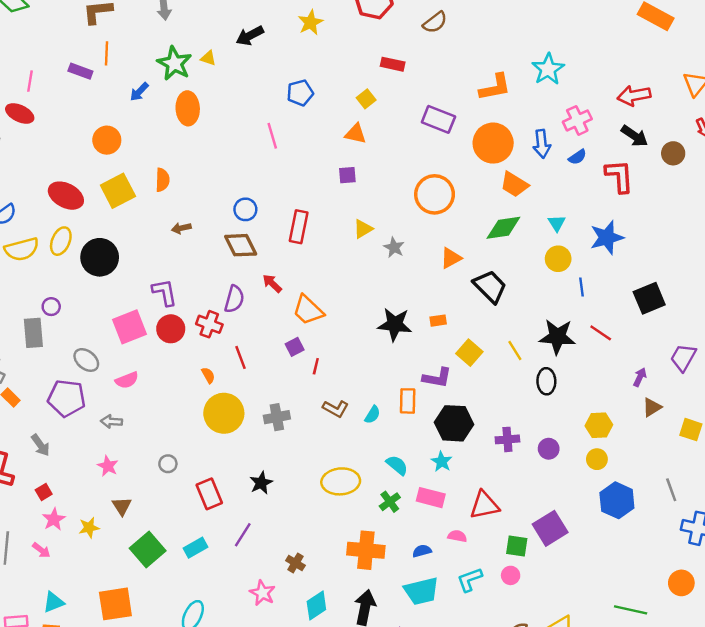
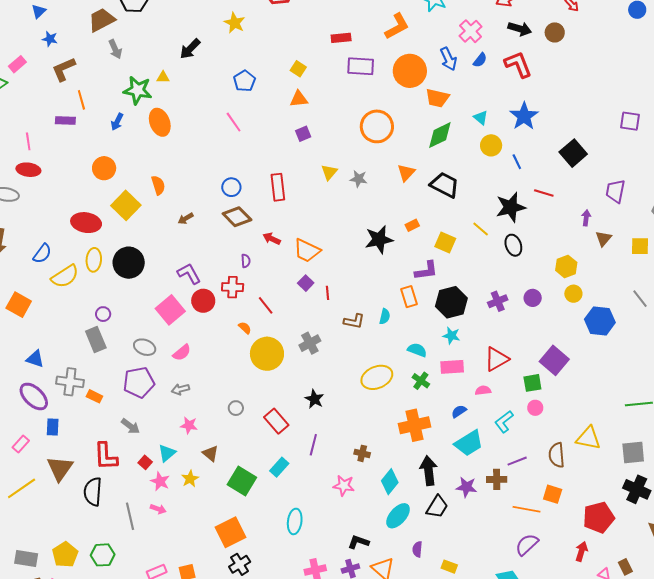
red rectangle: (393, 64) -> (341, 38), moved
purple semicircle: (234, 299) -> (246, 261), size x0.6
cyan triangle: (53, 602) -> (167, 453), moved

